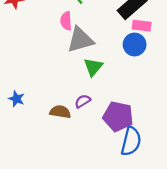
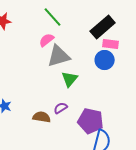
pink semicircle: (66, 21) -> (47, 40), turned 56

